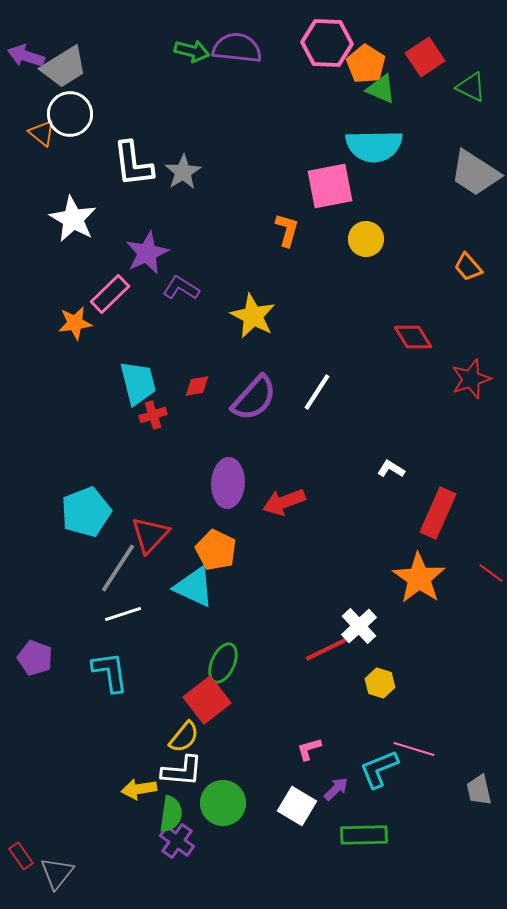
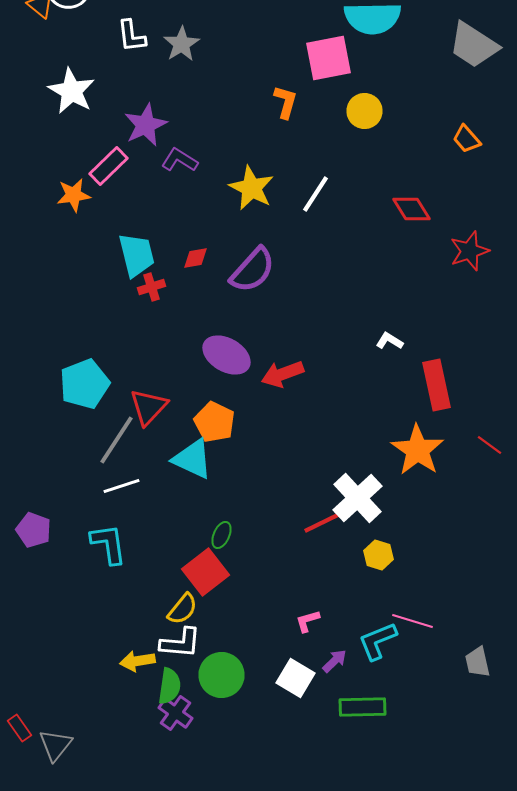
white L-shape: (133, 164) -> (132, 36), size x0.7
white line: (317, 392) -> (316, 194), moved
purple ellipse: (228, 483) -> (226, 355), turned -63
red rectangle: (438, 513) -> (436, 385), turned -36
white cross: (359, 626) -> (358, 498), size x1.4
green ellipse: (223, 663) -> (222, 535), size x0.7

